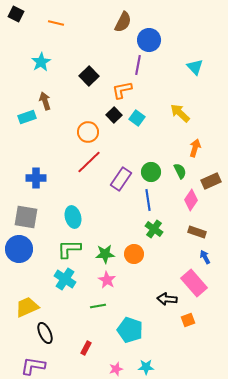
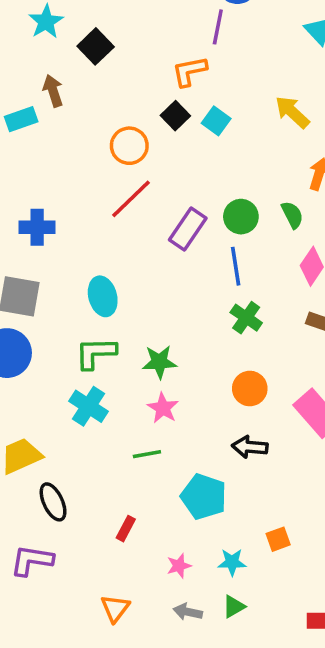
black square: (89, 76) -> (96, 46), moved
orange circle: (134, 254) -> (250, 389), moved
black arrow: (167, 299) -> (250, 447), moved
orange square: (188, 320) -> (278, 539), moved

